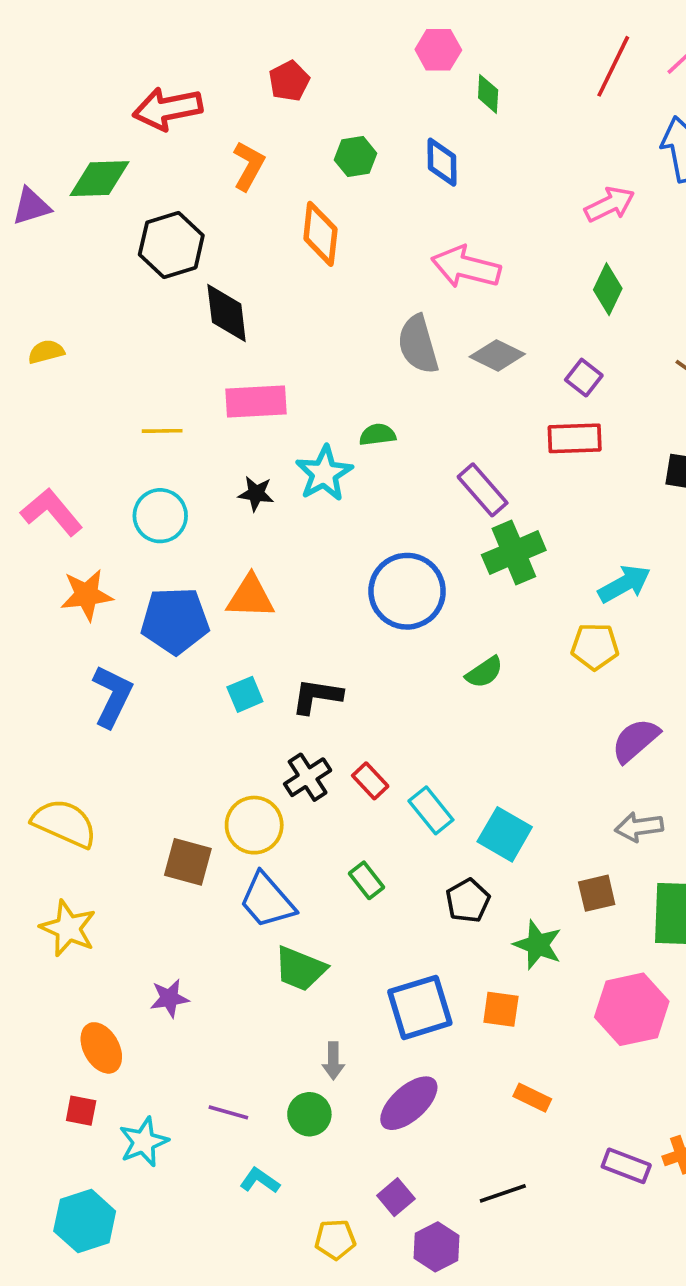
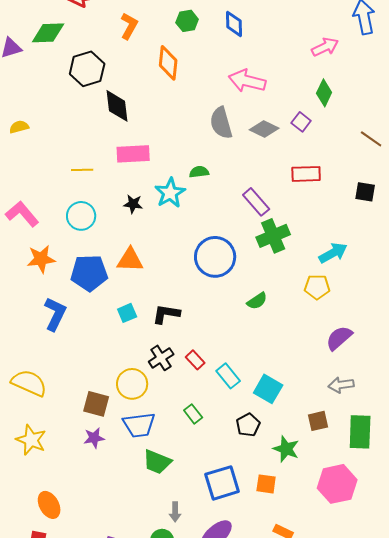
purple square: (584, 378) -> (301, 122), moved
blue trapezoid: (267, 901) -> (139, 425), turned -56
purple star: (169, 998) -> (94, 438), moved

